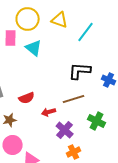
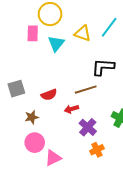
yellow triangle: (60, 20) -> (83, 33), moved
cyan triangle: (34, 48) -> (56, 44), turned 30
brown line: (74, 99) -> (86, 90), moved

